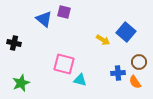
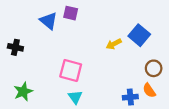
yellow arrow: (103, 40) -> (114, 44), turned 120
blue cross: (118, 73) -> (130, 97), moved
cyan triangle: (80, 80) -> (75, 97), moved, turned 40

